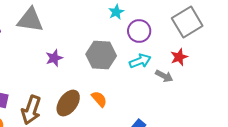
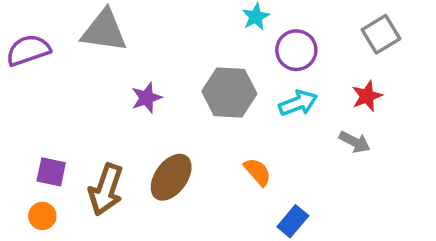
gray square: (187, 22) -> (381, 34), size x0.7
gray arrow: (164, 76) -> (355, 142), moved
orange semicircle: (99, 99) -> (258, 172), moved

